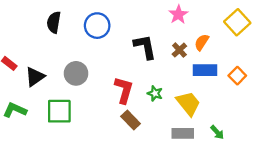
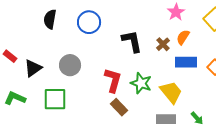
pink star: (178, 14) -> (176, 12), moved
green star: (155, 93) -> (141, 83), size x1.5

